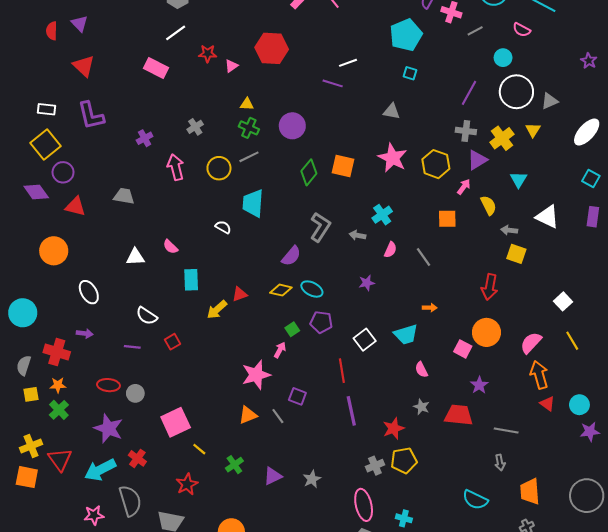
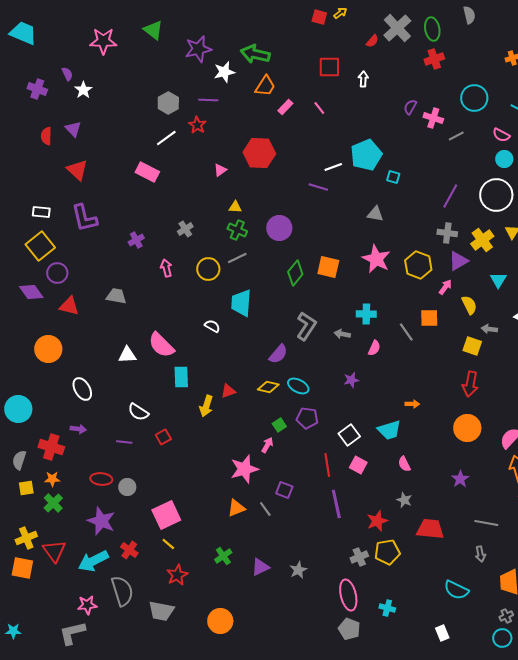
cyan pentagon: (406, 35) -> (366, 155), moved
red star: (208, 54) -> (197, 125), moved, turned 30
cyan circle: (503, 58) -> (504, 159), moved
pink arrow: (176, 167) -> (166, 268), size x0.7
cyan cross: (382, 215) -> (366, 314), turned 36
pink semicircle: (170, 247) -> (161, 345), size x1.8
yellow square: (516, 254) -> (472, 346), moved
gray line: (423, 257) -> (406, 332), moved
yellow arrow: (217, 310) -> (206, 406), turned -30
pink square: (463, 349) -> (358, 465), moved
red trapezoid: (459, 415) -> (430, 529), moved
yellow line: (199, 449) -> (168, 544), moved

